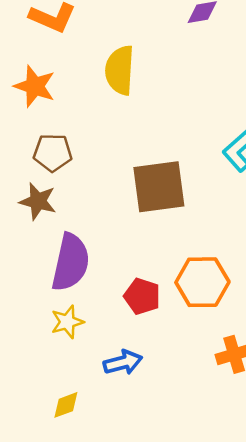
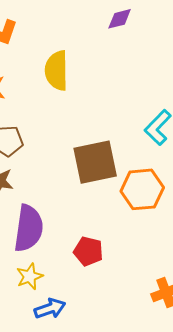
orange hexagon: (202, 282) -> (142, 189), moved
blue arrow: (123, 362) -> (50, 309), moved

